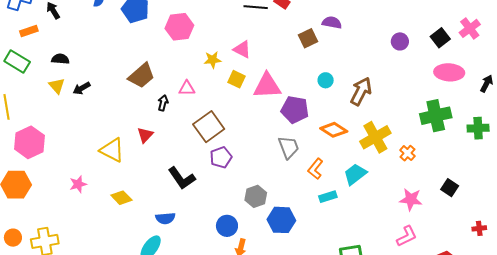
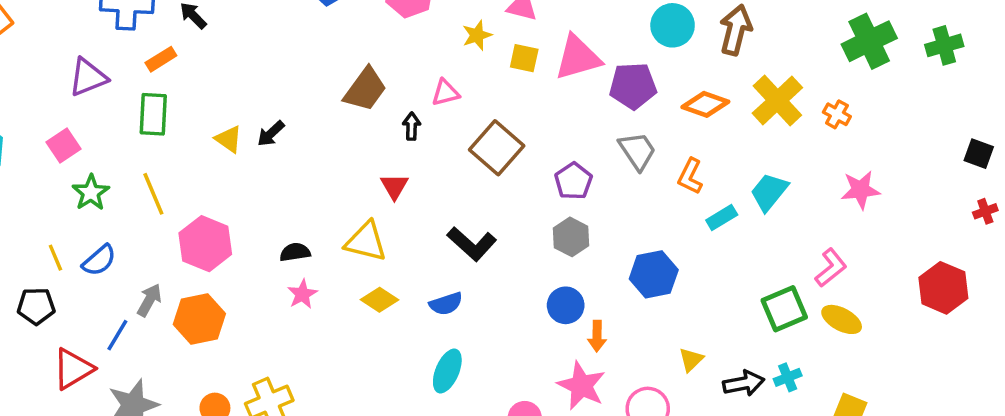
black semicircle: (60, 59) -> (295, 252), moved
green rectangle: (17, 61) -> (153, 114), turned 75
cyan circle: (326, 80) -> (673, 25), size x1.6
yellow triangle: (112, 150) -> (366, 242), moved
purple pentagon: (221, 157) -> (573, 181), moved
cyan trapezoid: (355, 174) -> (769, 192), moved
black square: (450, 188) -> (979, 154), moved
gray hexagon: (256, 196) -> (571, 237), moved
blue semicircle: (165, 218) -> (446, 304), moved
pink L-shape: (407, 236) -> (831, 268), moved

